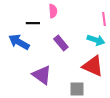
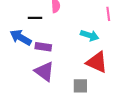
cyan arrow: (96, 40) -> (90, 35), moved
purple rectangle: (61, 43) -> (43, 47), moved, turned -42

